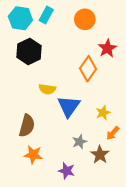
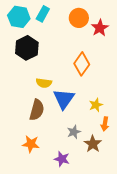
red star: (107, 48) -> (100, 28), moved
brown semicircle: (27, 126) -> (37, 110), moved
orange arrow: (113, 133) -> (105, 124), turned -32

